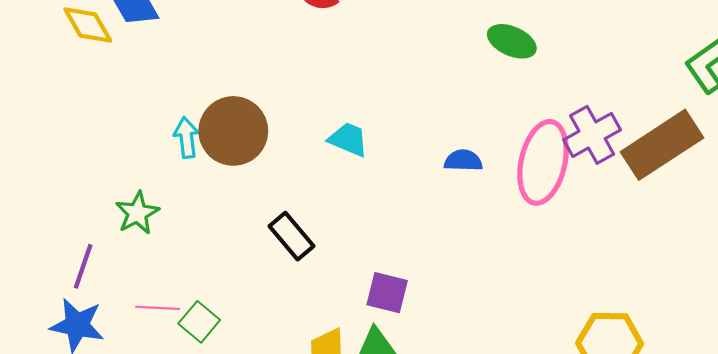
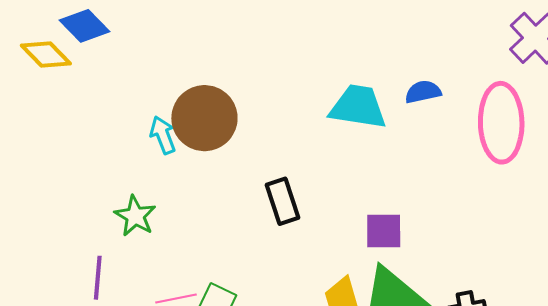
cyan trapezoid: (348, 139) -> (358, 107), moved, size x1.5
pink ellipse: (543, 162) -> (501, 123), moved
black rectangle: (291, 236) -> (282, 201), turned 36

